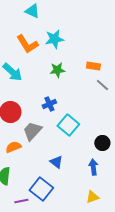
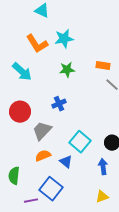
cyan square: (68, 125) -> (80, 142), moved
orange semicircle: (13, 147) -> (43, 156), moved

